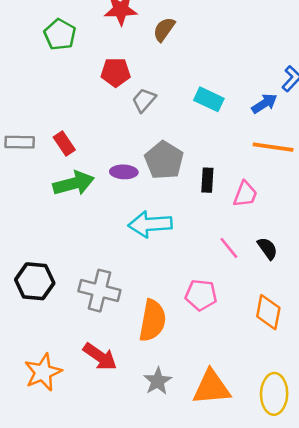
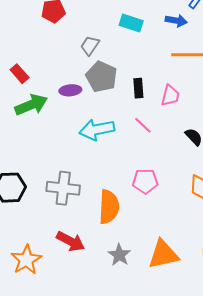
gray trapezoid: (144, 100) -> (90, 46), moved
blue arrow: (264, 103) -> (176, 21), turned 50
pink line: (229, 248) -> (143, 125), moved

